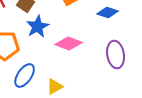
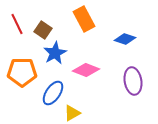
blue ellipse: (25, 76) -> (53, 93), moved

